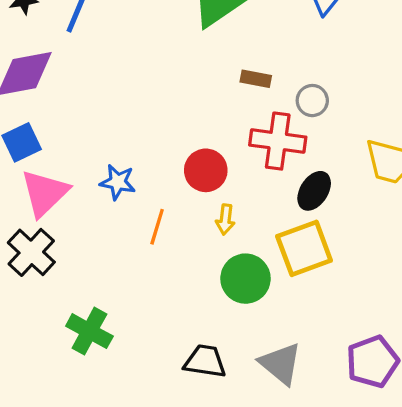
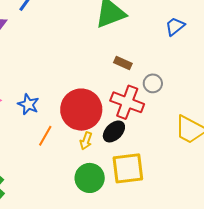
red circle: (206, 170) -> (81, 110), size x1.6
black ellipse: (314, 191) -> (114, 131), moved

